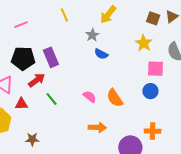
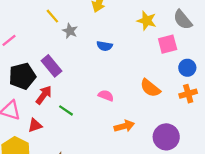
gray star: (92, 35) -> (70, 31), moved
blue circle: (150, 91) -> (187, 68), moved
orange semicircle: (115, 98) -> (150, 88), moved
orange cross: (153, 131) -> (188, 94), moved

